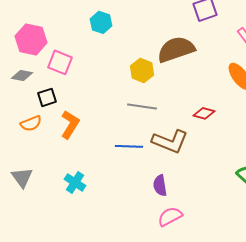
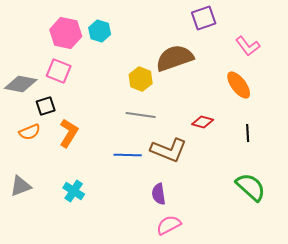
pink hexagon: (31, 39) -> (66, 33), moved
gray diamond: (22, 75) -> (21, 84), size x1.5
gray triangle: (22, 177) -> (21, 186), turned 45

